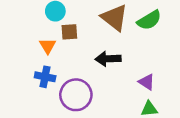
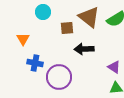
brown square: (69, 32) -> (67, 28), moved
orange triangle: (48, 46) -> (23, 39), moved

